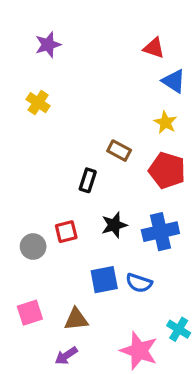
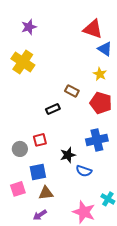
red triangle: (154, 48) -> (93, 29), size x1.5
yellow cross: (38, 103) -> (23, 62), size x1.6
black rectangle: (88, 180) -> (53, 109), turned 48
black star: (114, 225) -> (68, 155), moved
blue square: (104, 280) -> (38, 172), moved

